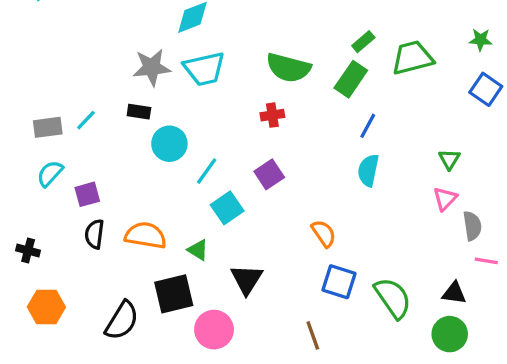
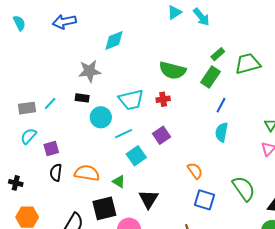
cyan trapezoid: (204, 69) -> (131, 100), moved
cyan line: (207, 171) -> (124, 134), turned 30
green semicircle: (393, 298) -> (244, 189), moved

